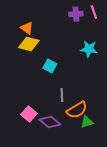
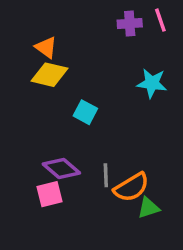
gray line: (62, 95) -> (106, 175), moved
pink square: (29, 114) -> (49, 194), turned 35
purple diamond: (50, 122) -> (61, 169), moved

